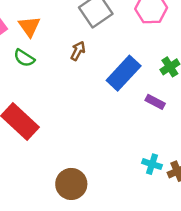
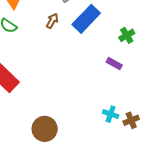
blue rectangle: (124, 73) -> (86, 19), moved

